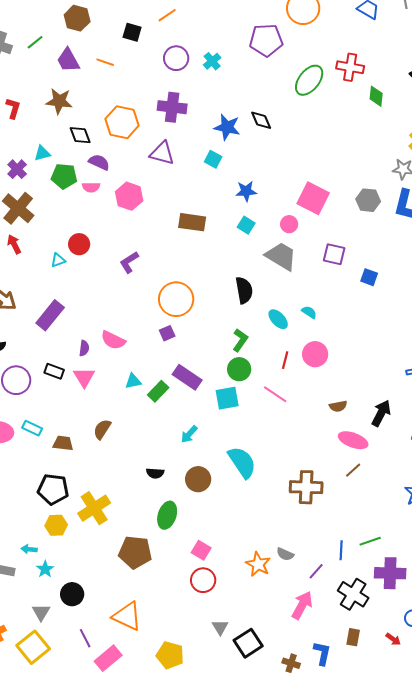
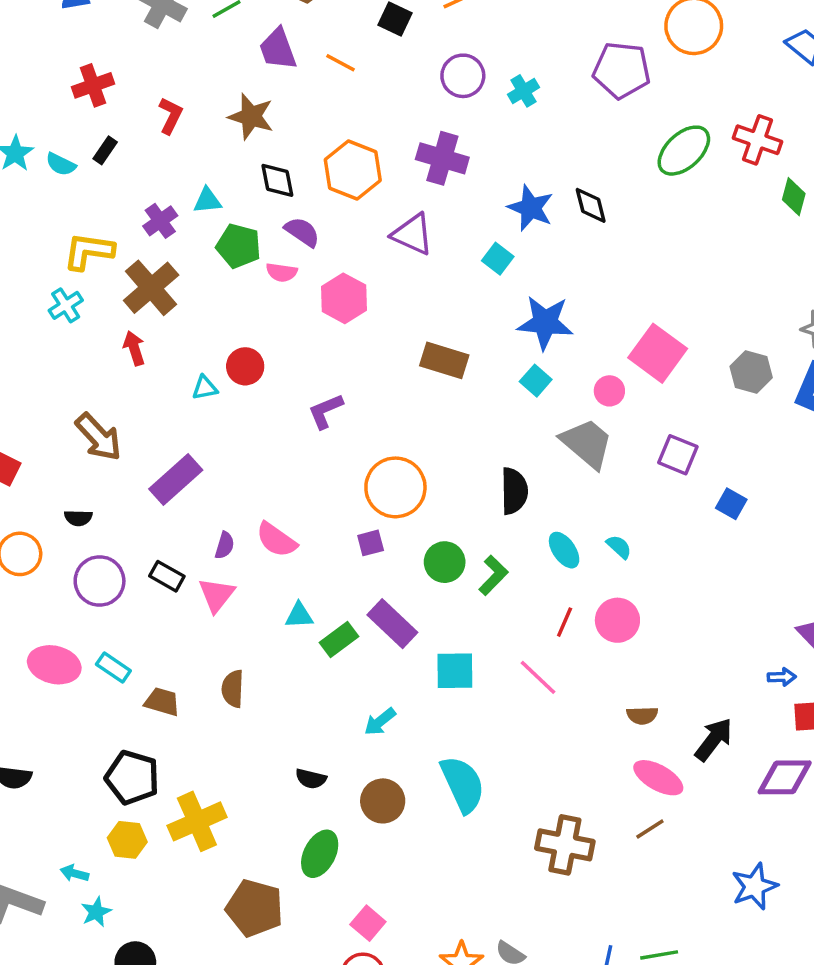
blue star: (246, 191) -> (545, 323), size x1.5
green circle: (239, 369) -> (445, 562), moved
brown semicircle: (102, 429) -> (233, 689), turned -40

